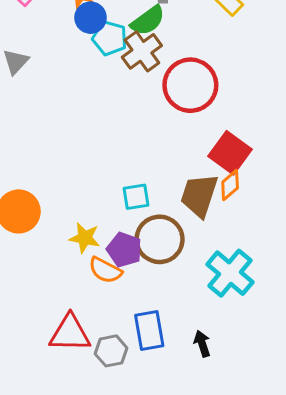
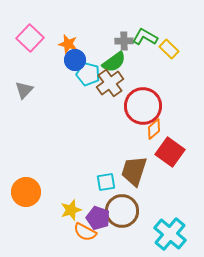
orange diamond: (230, 185) -> (154, 129), moved
brown trapezoid: (199, 195) -> (134, 171), moved
yellow star: (85, 238) -> (71, 210), turned -30

